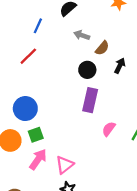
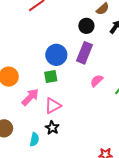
blue circle: (25, 109) -> (56, 55), moved
green square: (36, 135) -> (51, 76), moved

